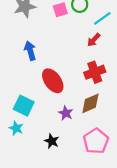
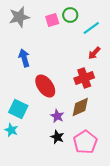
red arrow: (94, 40) -> (94, 53), moved
black star: (52, 141) -> (57, 137), moved

